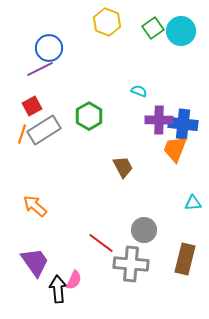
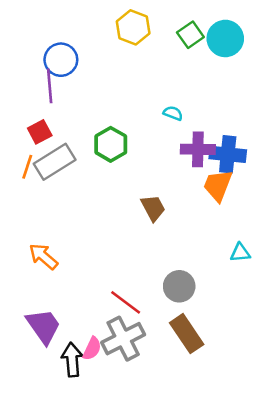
purple line: (40, 69) -> (50, 86), turned -68
brown rectangle: (185, 259) -> (187, 334), moved, turned -48
gray cross: (131, 264) -> (123, 339), moved, turned -32

